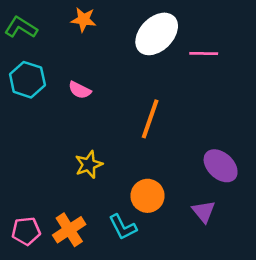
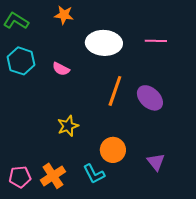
white ellipse: (157, 34) -> (104, 43), moved, turned 48
purple ellipse: (221, 166) -> (150, 98), moved

